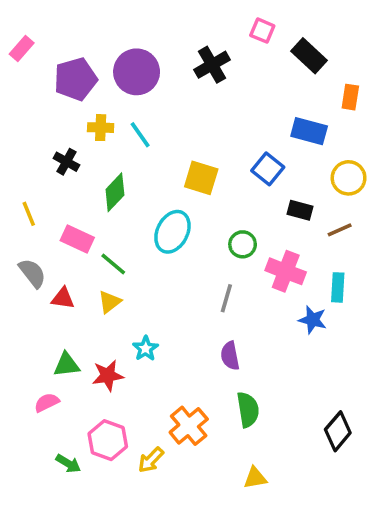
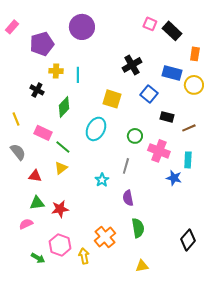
pink square: (262, 31) -> (150, 24), moved
black cross: (212, 65) -> (132, 65), moved
purple circle: (137, 72) -> (82, 27), moved
cyan line: (140, 135) -> (78, 75), turned 35
yellow circle: (349, 178) -> (194, 85), moved
red triangle: (63, 298) -> (35, 176), moved
cyan star: (146, 349) -> (102, 180), moved
yellow arrow: (151, 460) -> (84, 256), turned 126

